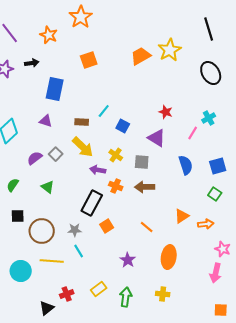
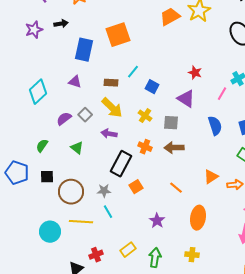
orange square: (89, 60) -> (118, 35), moved, size x1.4
purple arrow: (98, 170) -> (109, 134), moved

